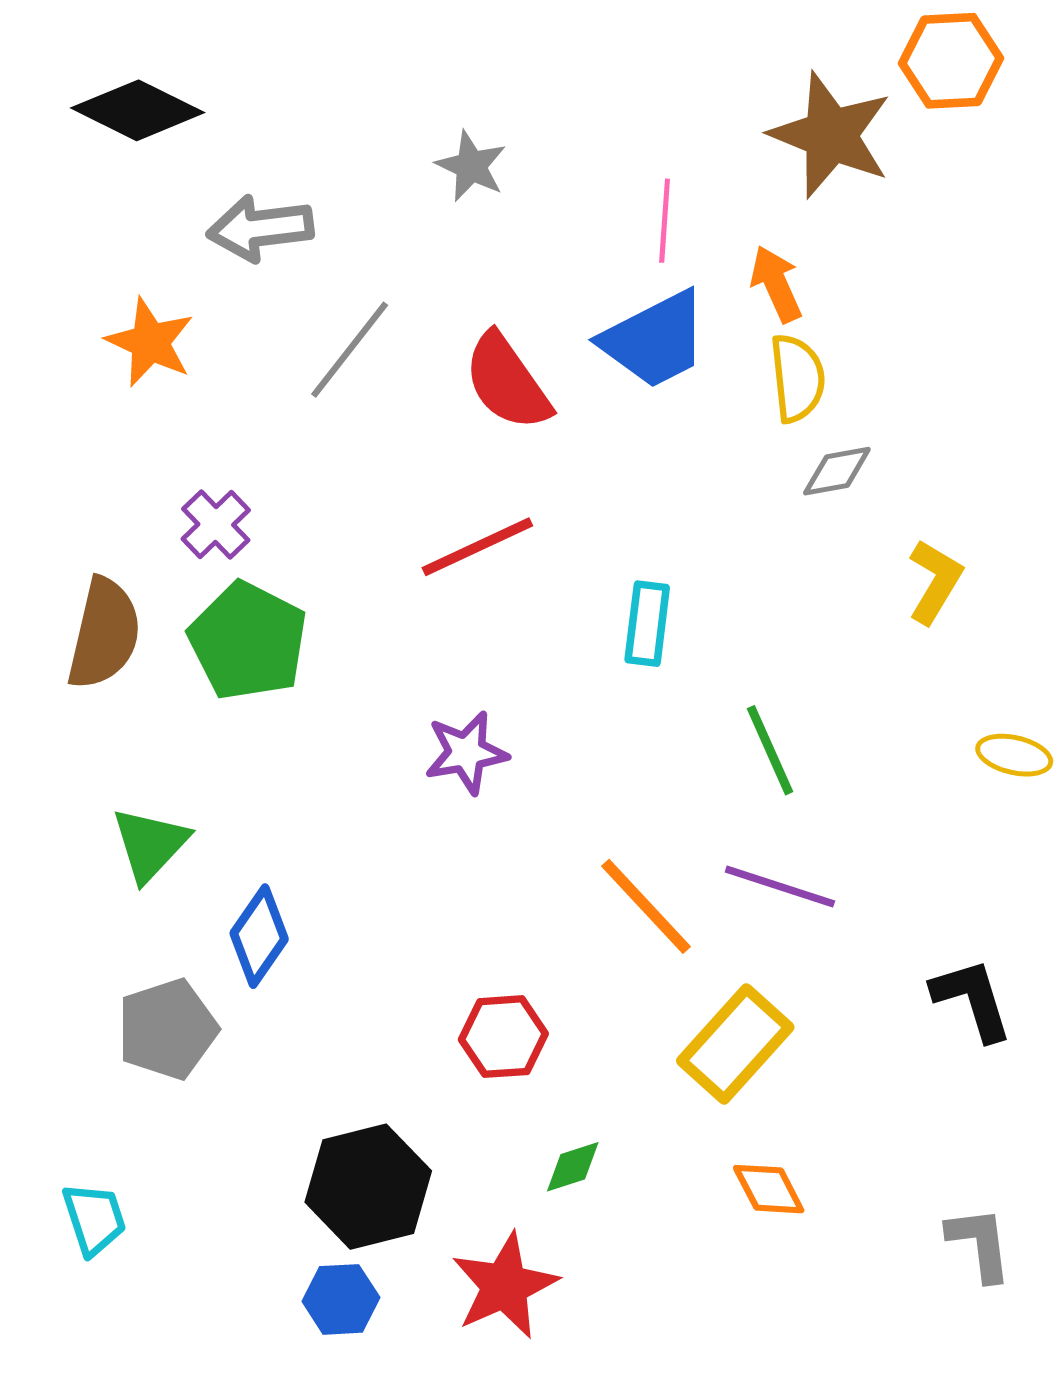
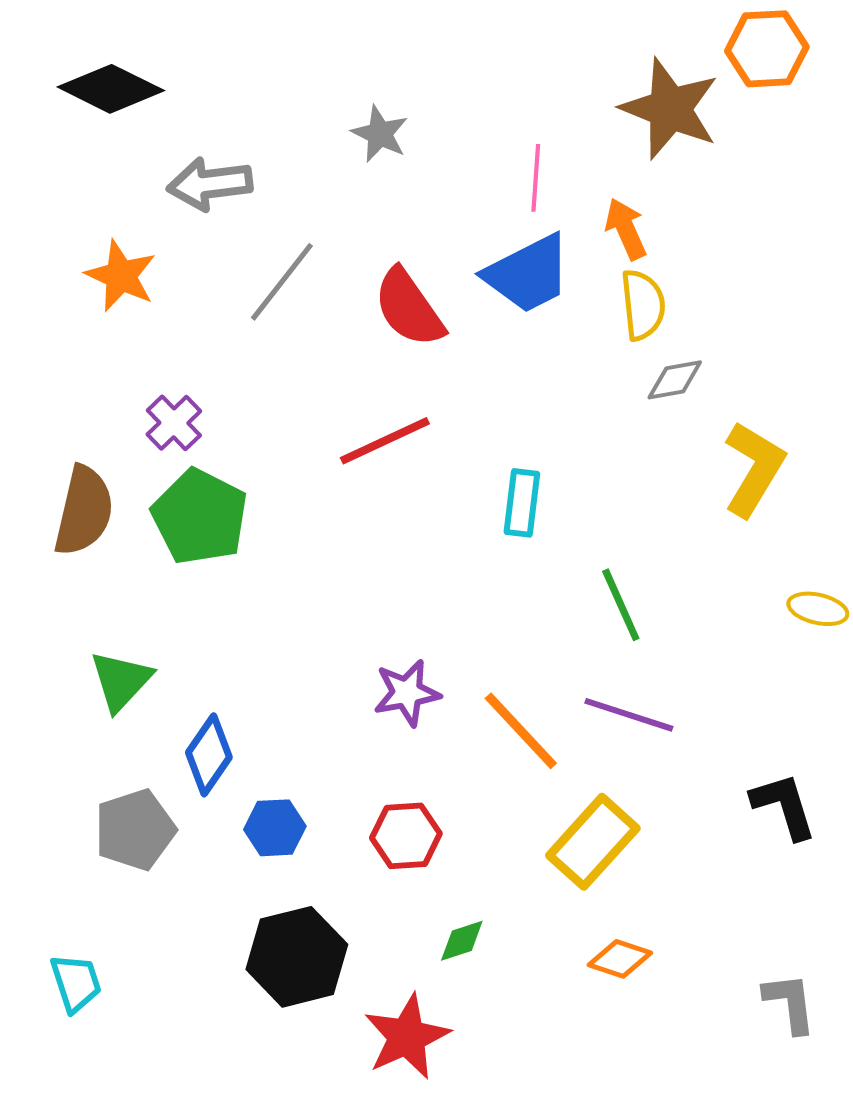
yellow L-shape: (935, 582) -> (754, 469), size x1.4
purple star: (466, 753) -> (407, 693), moved
orange diamond: (769, 1189) -> (620, 959), turned -44
blue hexagon: (341, 1299) -> (275, 828), moved

